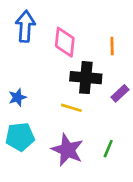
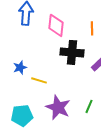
yellow line: (71, 108) -> (39, 80), moved
cyan pentagon: (20, 137) -> (22, 115), moved

